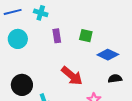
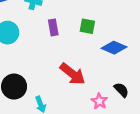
black semicircle: (115, 79) -> (121, 90), moved, turned 56

